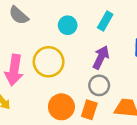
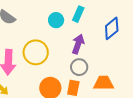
cyan circle: (68, 25) -> (56, 20), moved

